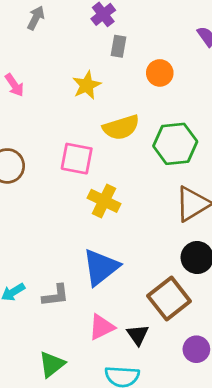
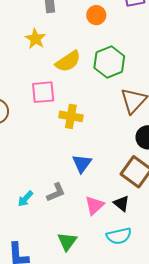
orange circle: (160, 73) -> (96, 15), moved
blue triangle: (101, 267) -> (82, 163), size x0.7

